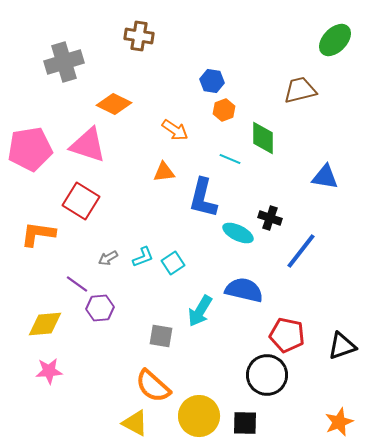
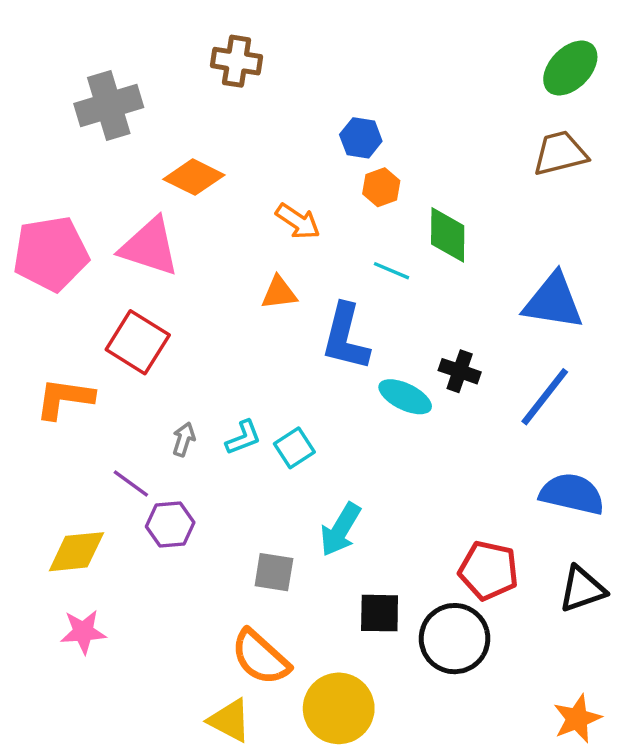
brown trapezoid: (300, 90) -> (560, 153), moved
blue triangle: (325, 177) -> (553, 301), size x1.4
blue line: (301, 251) -> (545, 397), moved
gray arrow: (108, 258) -> (184, 439), turned 138
blue semicircle: (244, 290) -> (572, 494), moved
black square: (245, 423) -> (380, 613), moved

